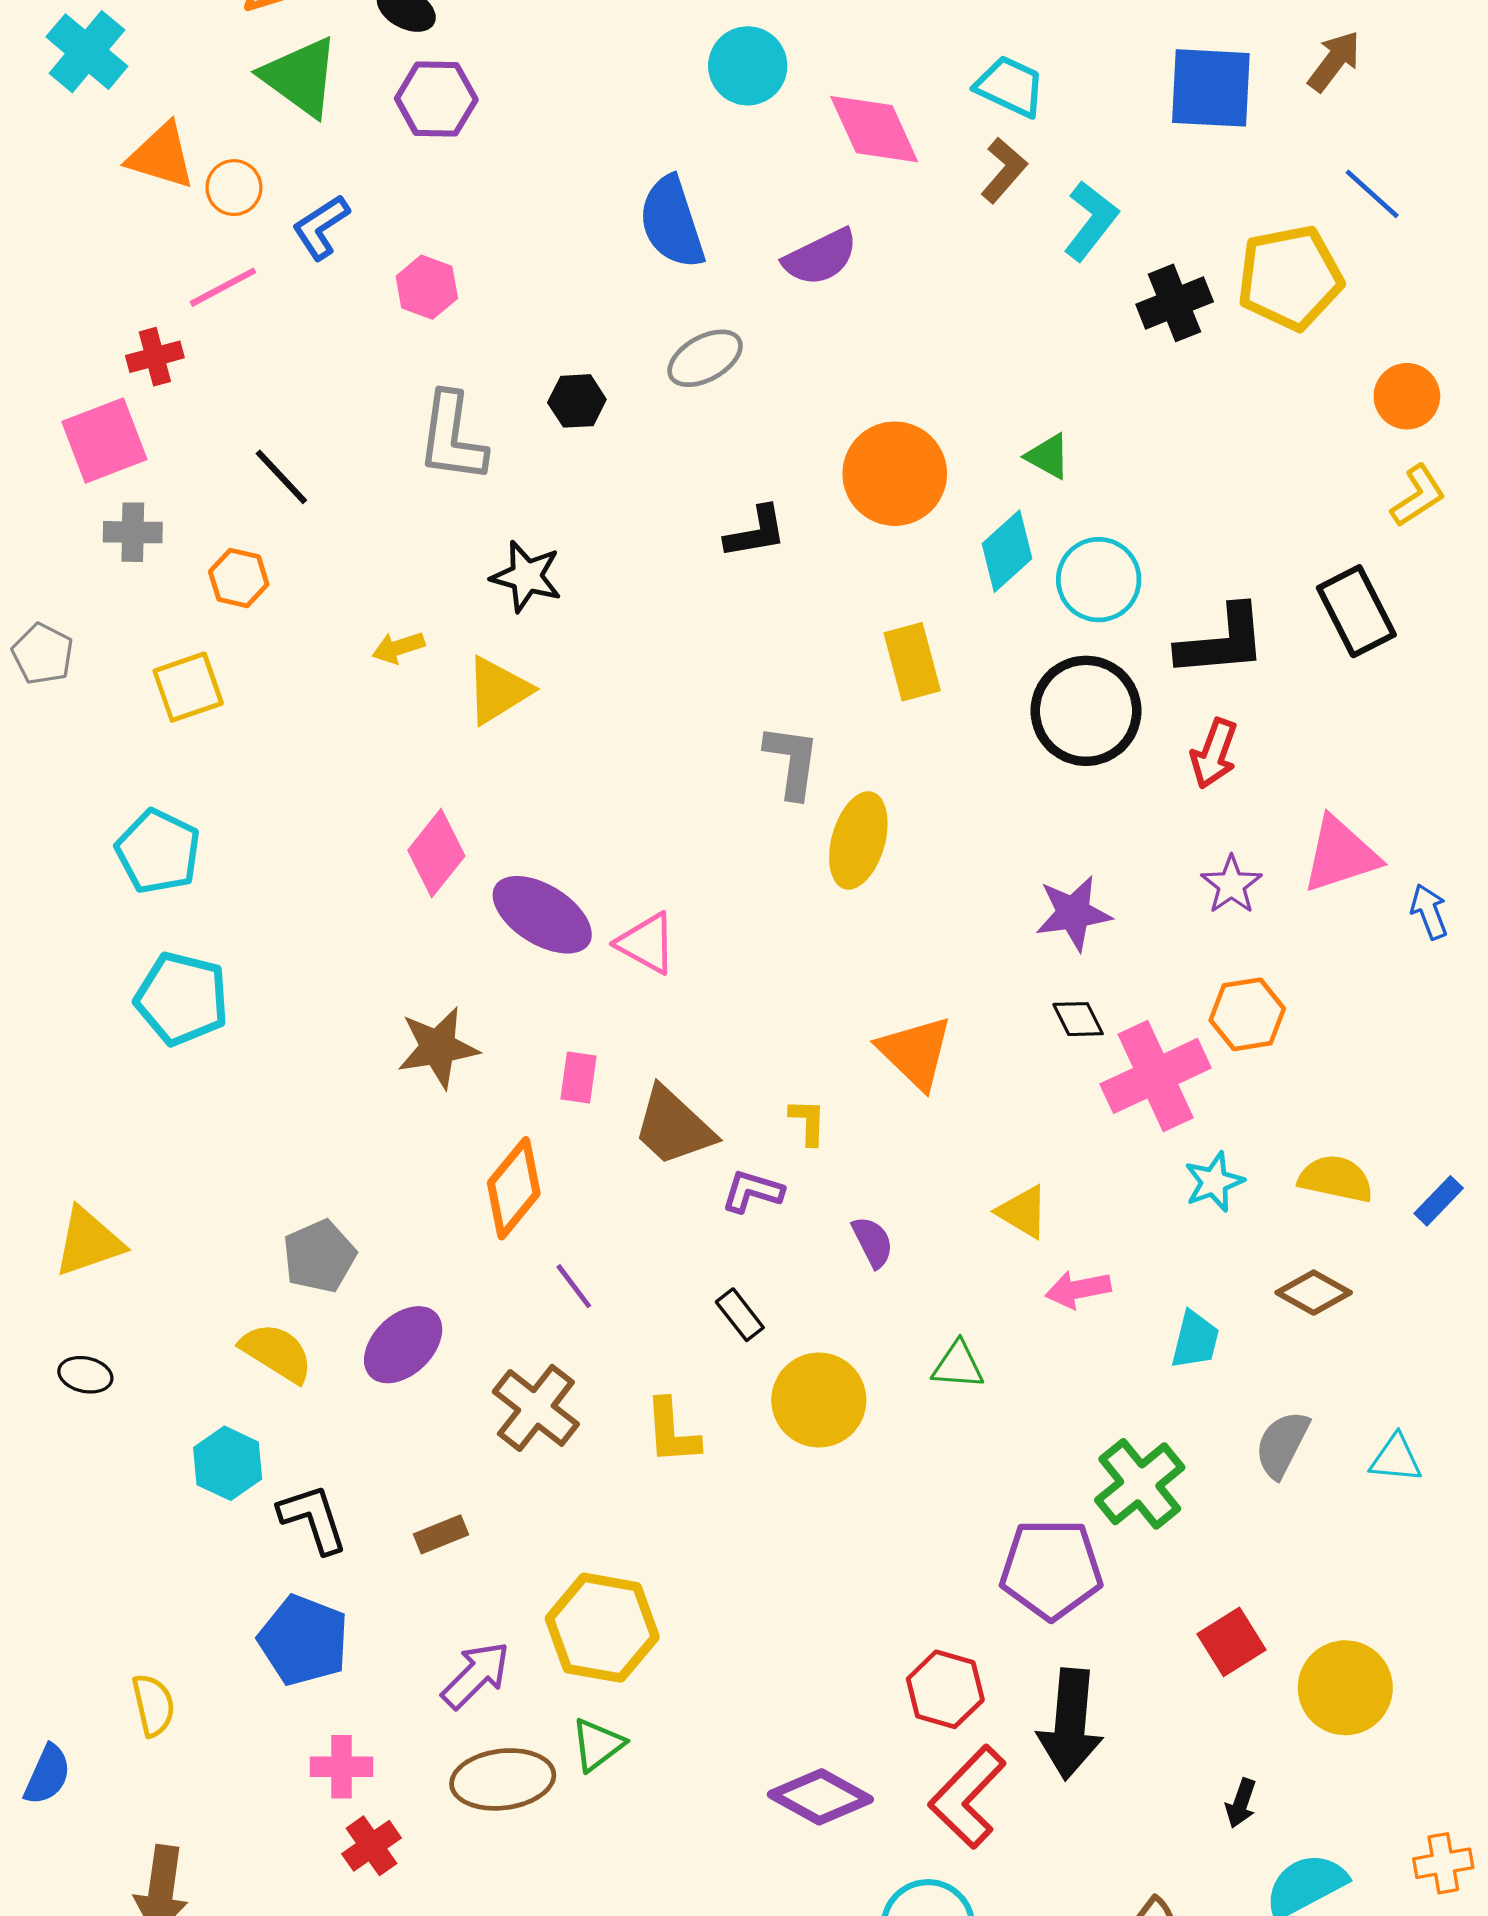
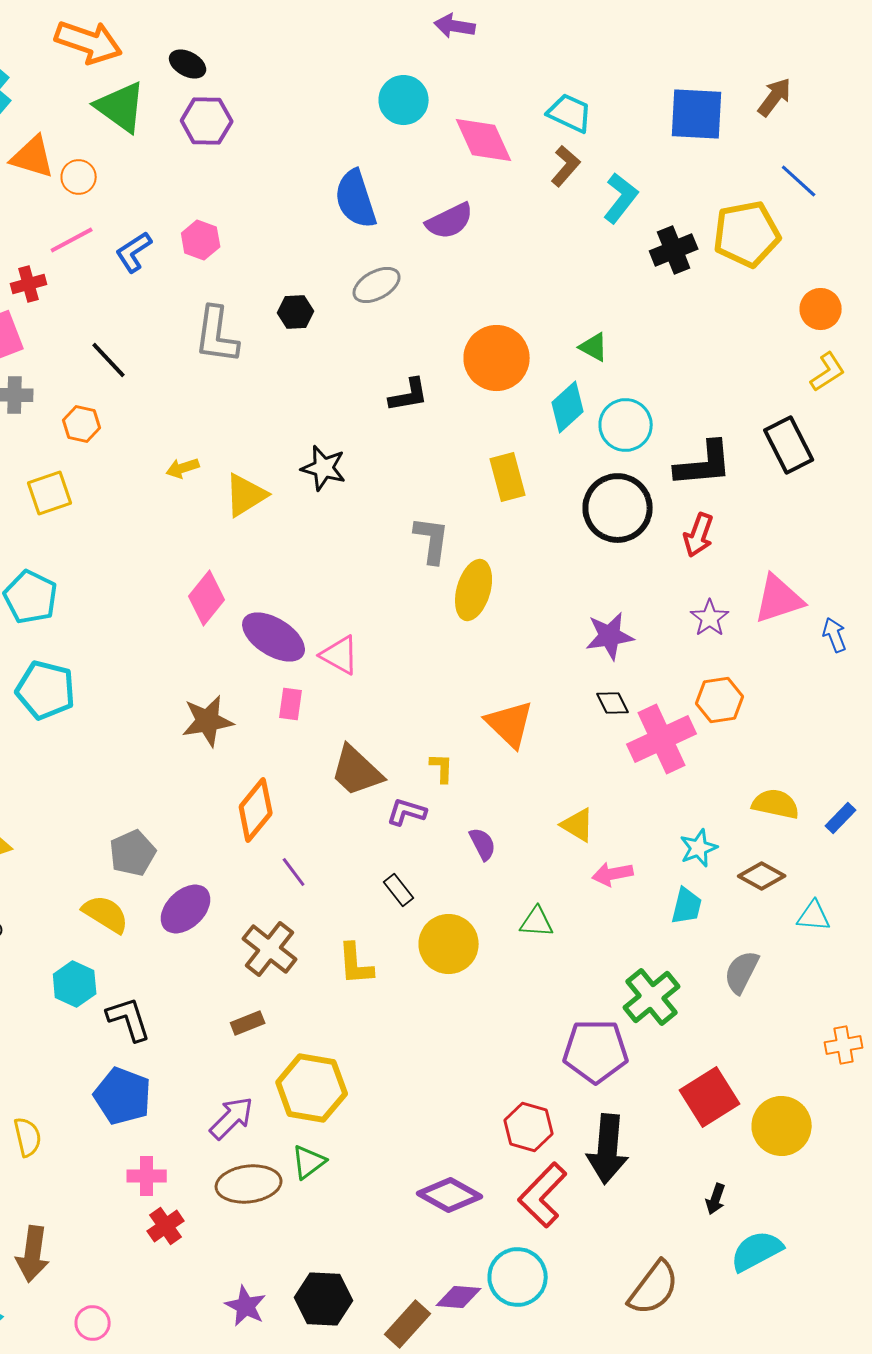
blue L-shape: (321, 227) -> (134, 252), moved
black star: (526, 576) -> (324, 468), moved
pink rectangle: (579, 1078) -> (291, 704), moved
cyan star: (1214, 1182) -> (699, 848), moved
cyan triangle: (1396, 1459) -> (814, 916), moved
brown rectangle: (441, 1534) -> (248, 1023), moved
red square: (1231, 1642) -> (710, 1097), size x1.4
orange cross: (1443, 1863) -> (844, 1045), moved

